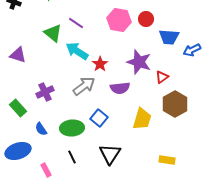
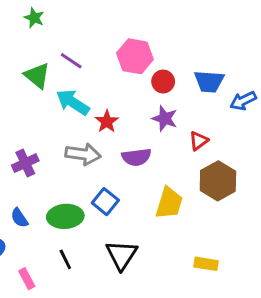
red circle: (146, 19) -> (163, 82), moved
purple star: (139, 62) -> (165, 119), size x0.7
gray arrow: (84, 86) -> (83, 154), turned 45

